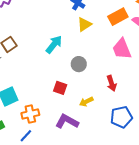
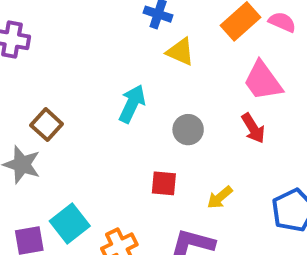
yellow triangle: (84, 24) -> (180, 52), turned -49
red arrow: (112, 83) -> (253, 128), moved

